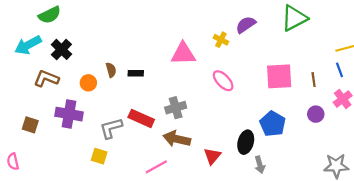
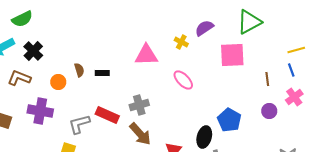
pink square: (279, 76) -> (232, 55), moved
brown arrow: (177, 139) -> (140, 134), turned -145

